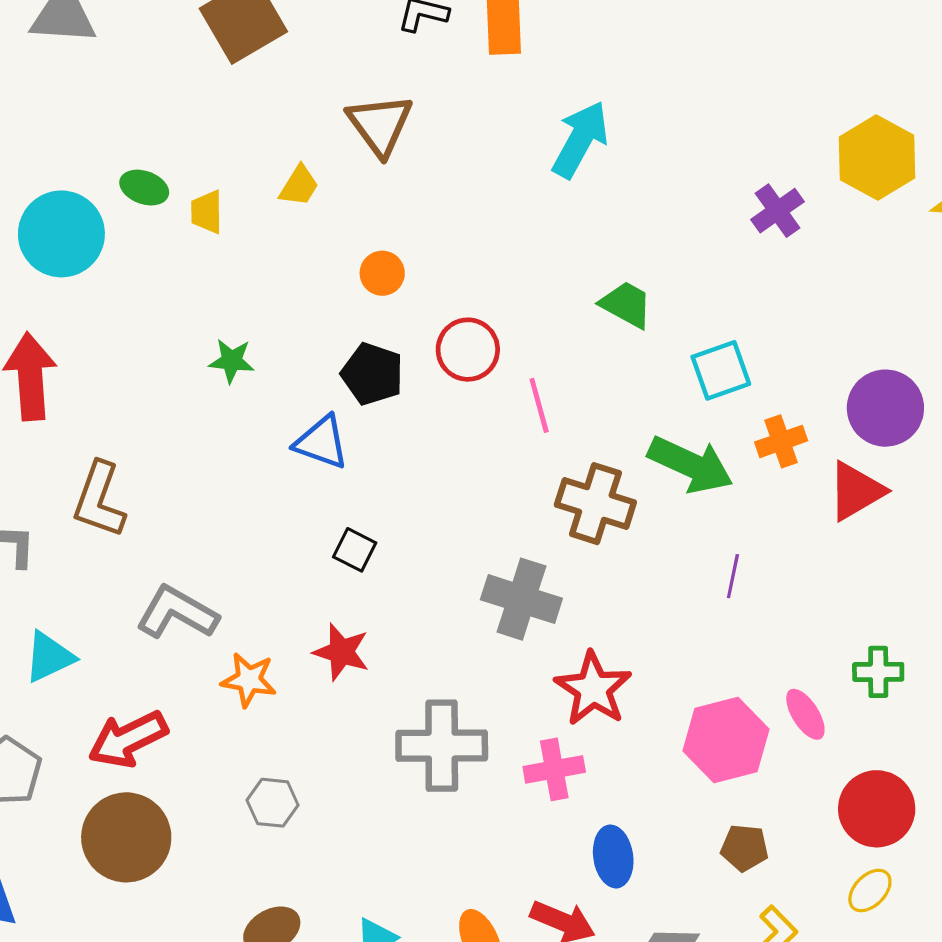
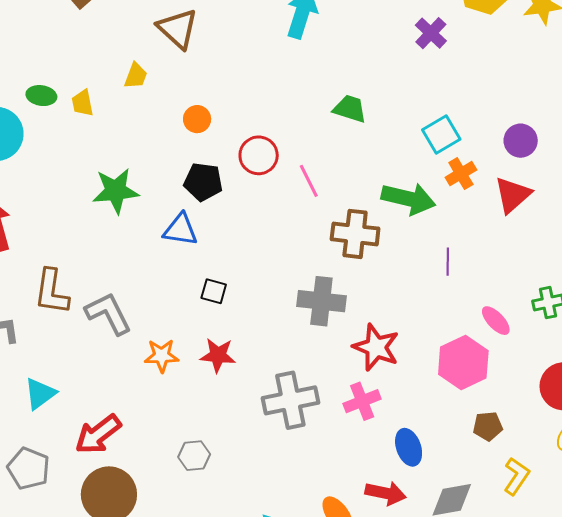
green star: (232, 361) -> (116, 191), size x1.6
cyan square: (721, 370) -> (441, 135), moved
purple circle: (885, 408) -> (521, 141), size x0.7
gray L-shape: (177, 613) -> (108, 313), moved, turned 45
orange star: (249, 680) -> (162, 356), moved
pink ellipse: (805, 714) -> (496, 321), moved

